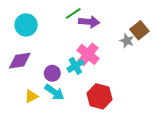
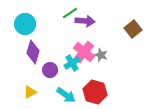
gray star: (127, 41) -> (101, 55), moved
purple diamond: (20, 61) -> (33, 52), moved, turned -65
cyan arrow: (54, 92) -> (66, 95), moved

